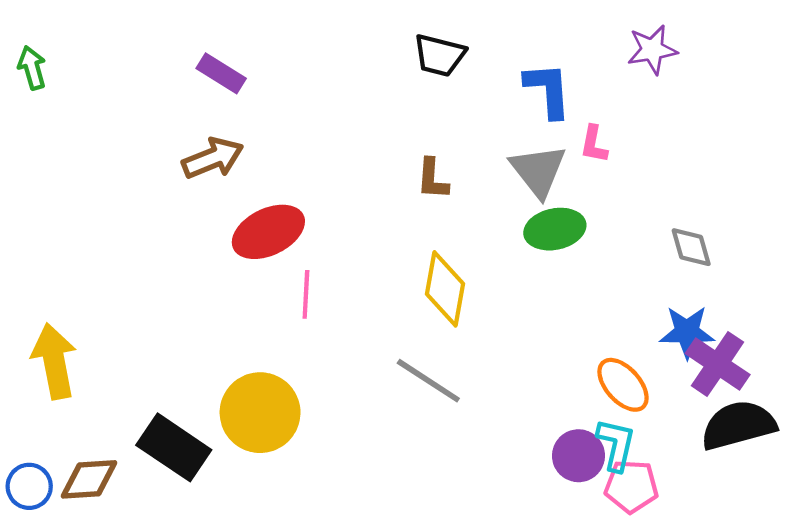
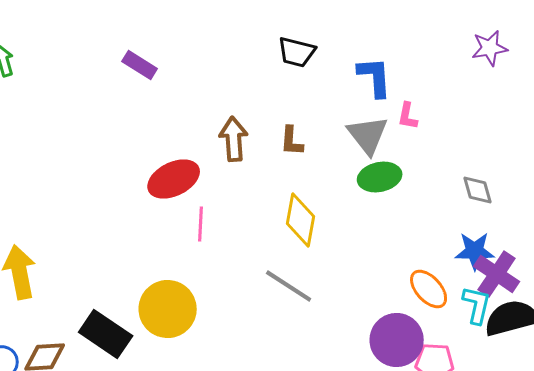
purple star: (652, 50) -> (490, 48), moved
brown arrow: (213, 158) -> (234, 139), moved, turned -72
cyan L-shape: (616, 445) -> (477, 305), moved
purple circle: (578, 456) -> (397, 340), size x1.4

